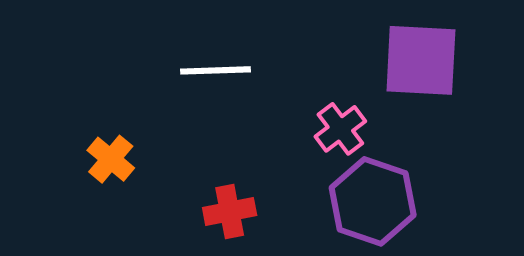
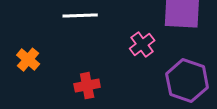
purple hexagon: (373, 201) -> (187, 81), moved

